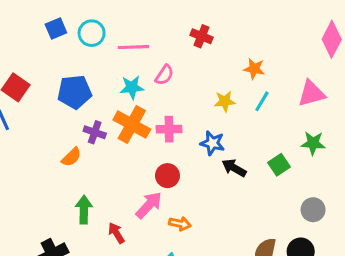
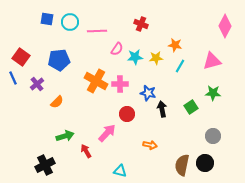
blue square: (56, 28) -> (47, 19), turned 32
cyan star: (132, 87) -> (135, 57), moved
yellow star: (225, 101) -> (156, 58), moved
purple cross: (95, 132) -> (37, 84), moved, turned 32
black arrow: (234, 168) -> (162, 109), turned 49
red circle: (167, 176) -> (127, 114), moved
green arrow: (84, 210) -> (65, 136), turned 72
orange arrow: (180, 224) -> (150, 145), moved

